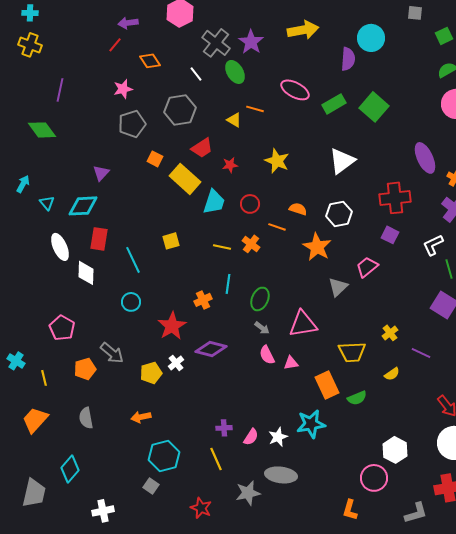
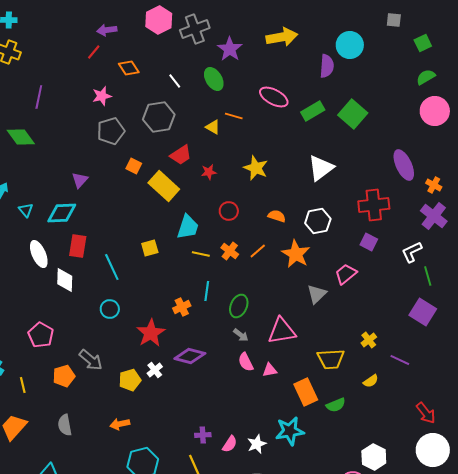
gray cross: (216, 43) -> (195, 29), moved, turned 32
cyan trapezoid: (214, 202) -> (188, 227), moved
orange line: (277, 227) -> (258, 251), moved, turned -60

